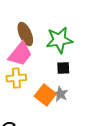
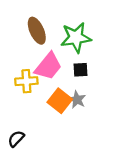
pink trapezoid: (20, 54) -> (48, 66), moved

